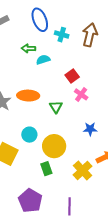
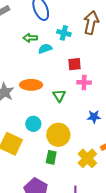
cyan cross: (62, 35) -> (64, 33), moved
red square: (72, 76) -> (74, 64), turned 32
pink cross: (81, 94) -> (84, 82), turned -32
green rectangle: (46, 169) -> (51, 157), turned 32

